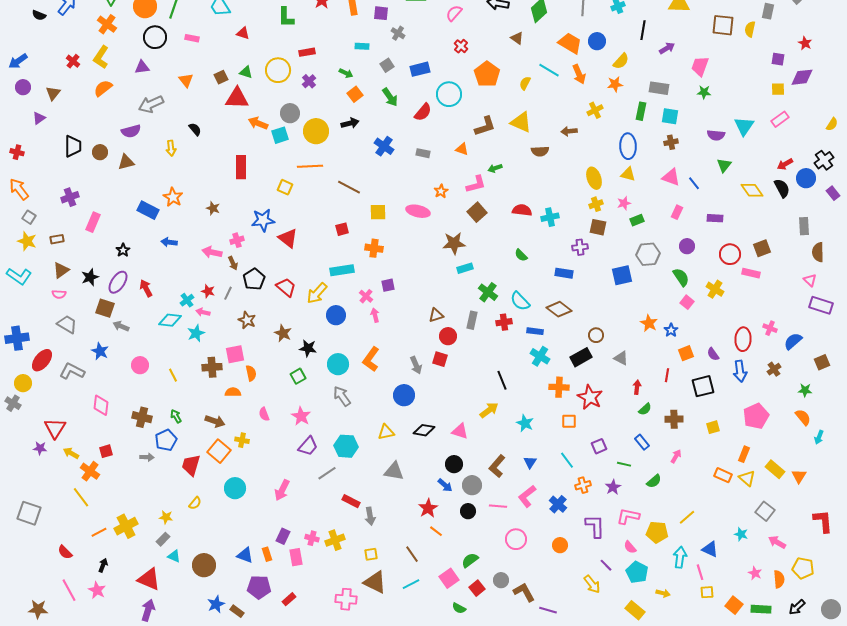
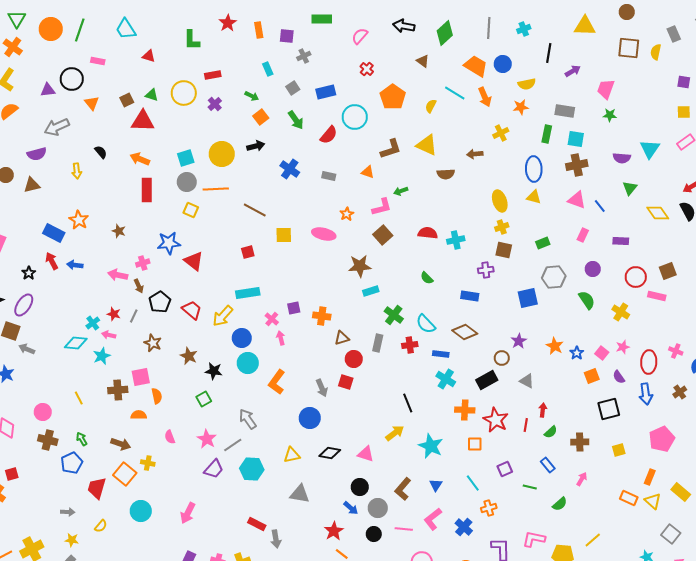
gray rectangle: (768, 11) -> (674, 34), turned -35
gray cross: (398, 33) -> (304, 56), turned 32
black circle: (155, 37) -> (72, 79), moved
cyan rectangle: (362, 46) -> (268, 69), turned 64
yellow semicircle: (621, 61) -> (527, 84), turned 36
gray circle: (290, 113) -> (187, 182), moved
orange arrow: (258, 123) -> (140, 159), moved
brown cross: (671, 142) -> (577, 165), size x1.5
pink star: (624, 203) -> (623, 347), moved
orange cross: (374, 248) -> (322, 316), moved
red arrow: (146, 288) -> (52, 261), moved
pink square: (687, 302) -> (602, 353), moved
cyan circle: (338, 364) -> (248, 363), moved
pink circle: (140, 365) -> (43, 412), moved
red line: (667, 375) -> (526, 425), moved
cyan star: (525, 423) -> (431, 446), size x1.4
gray arrow: (147, 457) -> (68, 512), moved
gray line: (327, 473) -> (233, 445), moved
purple star: (613, 487) -> (519, 341), moved

